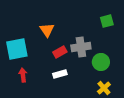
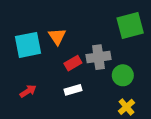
green square: (107, 21) -> (130, 25), size x1.6
cyan square: (17, 49) -> (28, 45), moved
red arrow: (23, 75) -> (28, 91), turned 64

